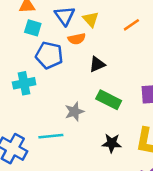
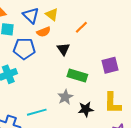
orange line: (131, 25) -> (81, 27), moved
black triangle: (97, 64) -> (63, 49), turned -32
gray star: (74, 112) -> (65, 97), moved

